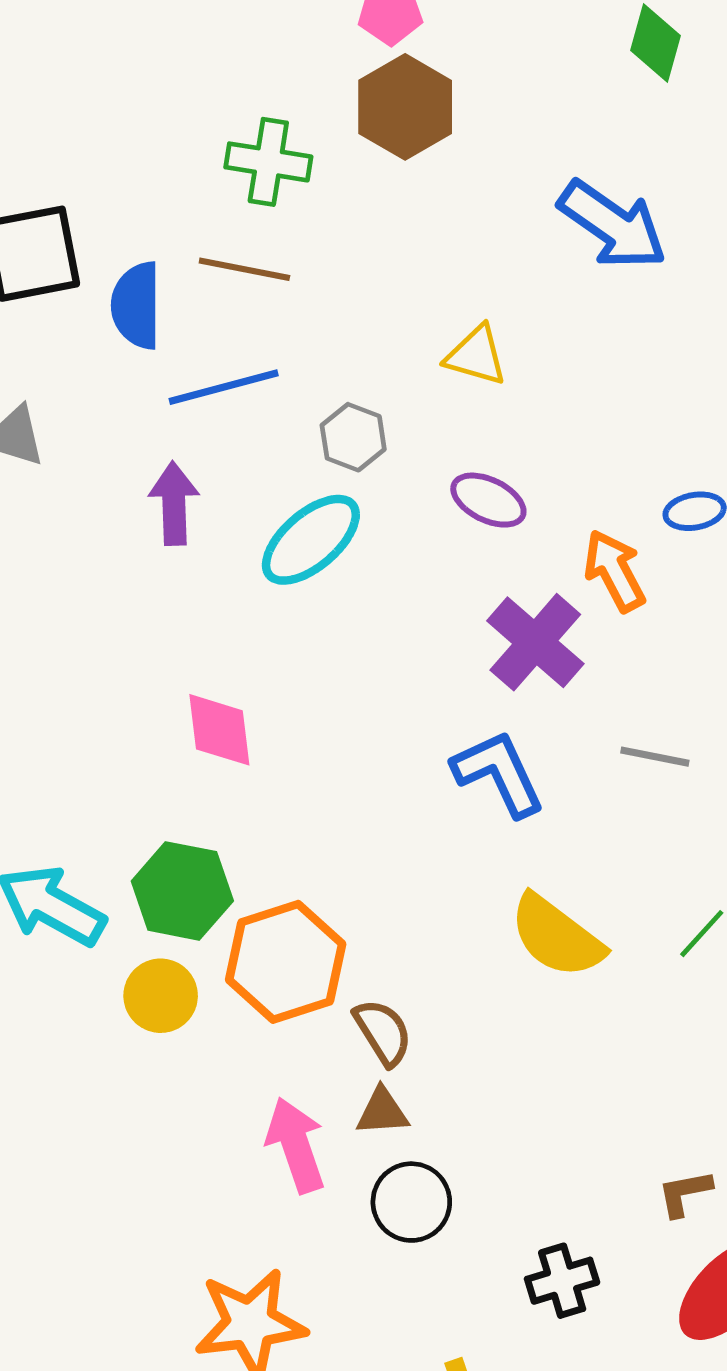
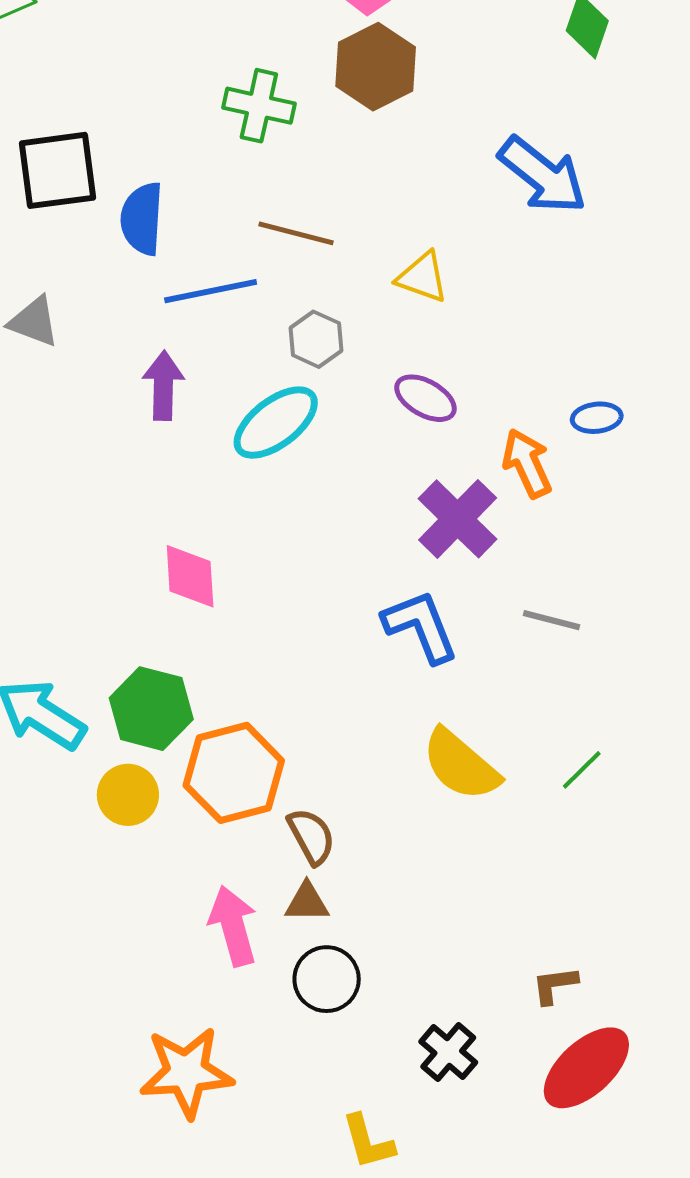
brown line: (244, 269) -> (296, 233), moved
black cross: (562, 1281) -> (448, 1052), turned -36

